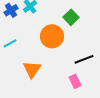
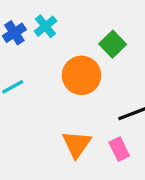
orange triangle: (32, 69) -> (77, 144), moved

